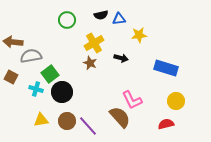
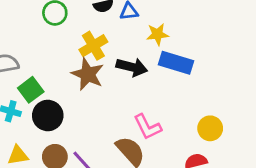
black arrow: (121, 58) -> (132, 67), size x1.5
brown star: (90, 63) -> (88, 74), size x1.6
blue rectangle: (166, 68) -> (176, 63), moved

